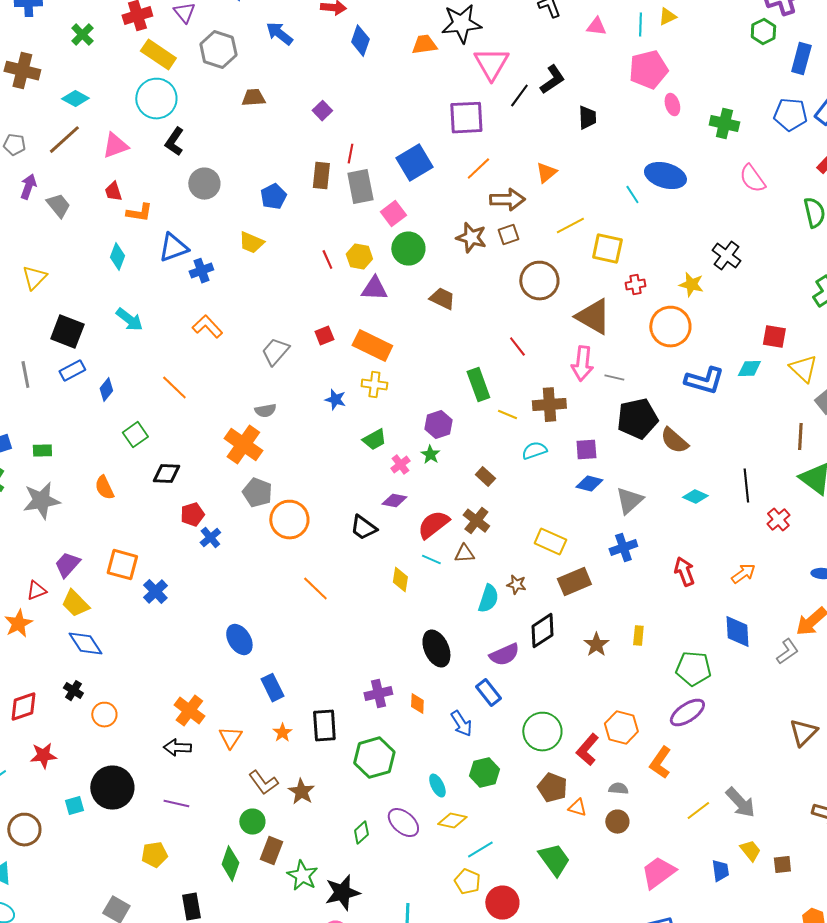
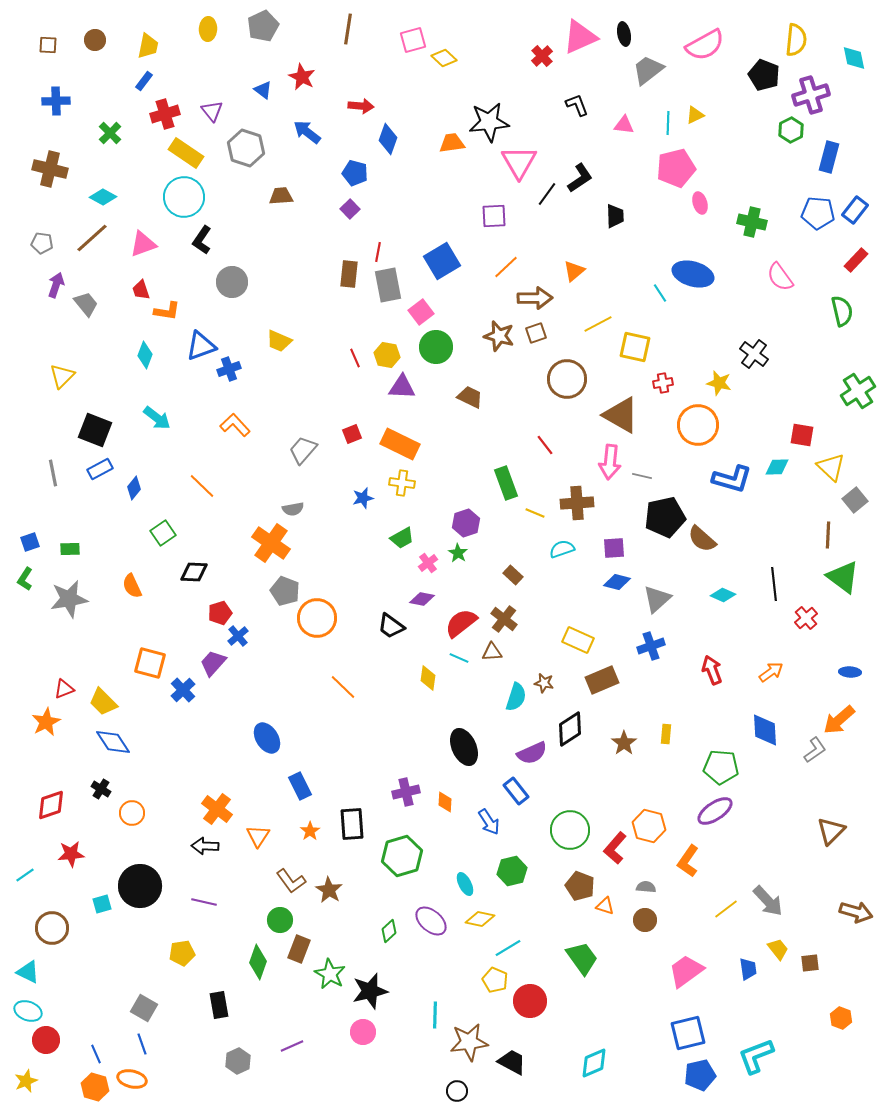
purple square: (466, 118) -> (494, 216), size x0.7
blue pentagon: (273, 197) -> (355, 173), moved, turned -30
blue star: (335, 400) -> (363, 498), turned -30
purple trapezoid: (67, 565) -> (213, 663), moved

